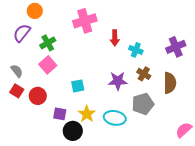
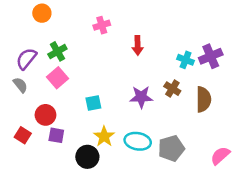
pink cross: (85, 21) -> (102, 25), size x0.6
purple semicircle: (22, 33) -> (26, 59), moved
cyan cross: (136, 50) -> (186, 60), moved
red square: (17, 91) -> (23, 135), moved
gray pentagon: (143, 104) -> (171, 148), moved
purple square: (60, 114) -> (56, 135), moved

